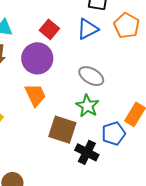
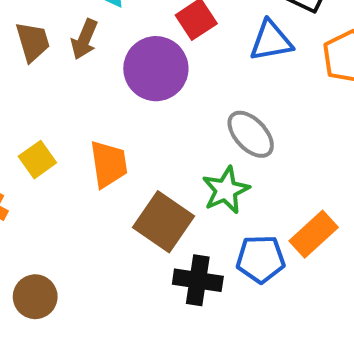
orange trapezoid: (35, 95) -> (109, 164), moved
black cross: (87, 152) -> (198, 280), turned -35

